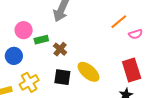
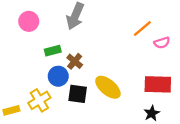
pink circle: (24, 30) -> (29, 21), moved
blue circle: (14, 56) -> (58, 76), moved
red rectangle: (132, 70) -> (158, 84), turned -70

